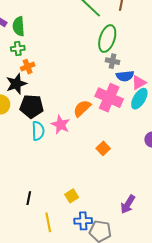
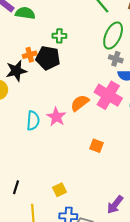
green semicircle: (19, 26) -> (25, 13), turned 96
green cross: (18, 48) -> (59, 36), moved
black pentagon: (32, 106) -> (48, 58), moved
orange square: (103, 148) -> (96, 146), turned -32

